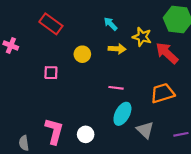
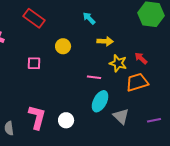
yellow star: (142, 37) -> (118, 63), moved
yellow arrow: (117, 49) -> (105, 41), moved
red arrow: (167, 53) -> (141, 58), moved, size x0.6

